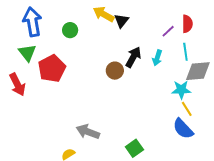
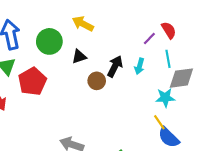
black triangle: (121, 21) -> (79, 57), moved, turned 35
red semicircle: (187, 24) -> (169, 30), turned -30
green circle: (70, 30) -> (49, 41), size x1.6
yellow line: (187, 109) -> (159, 122), moved

